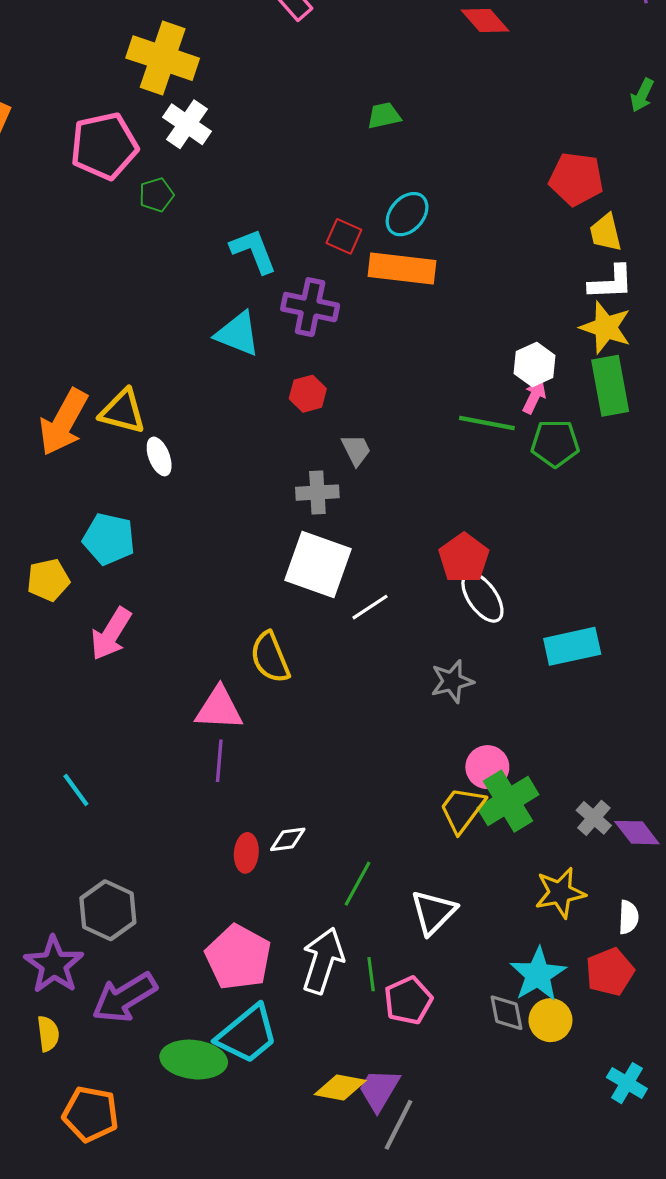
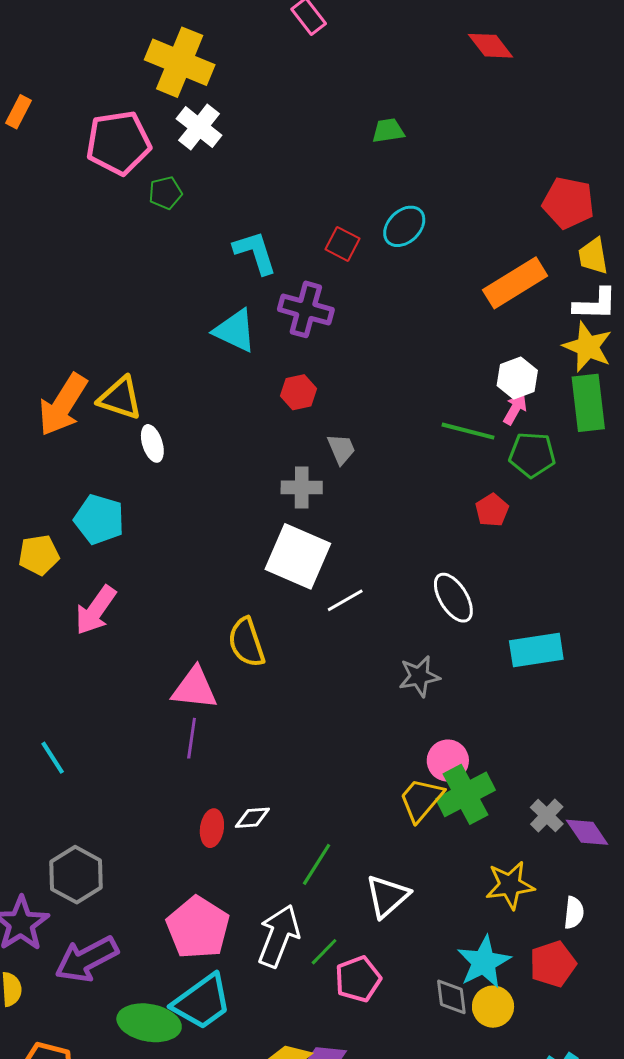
orange rectangle: (402, 268) -> (515, 283), moved, turned -42
red pentagon: (464, 558) -> (492, 510), moved, size x0.7
green line: (371, 974) -> (324, 952), turned 48

